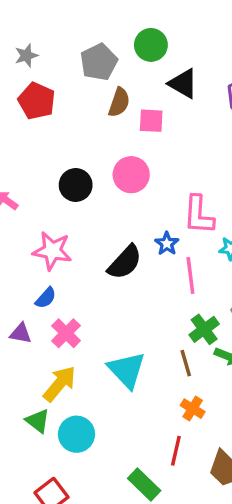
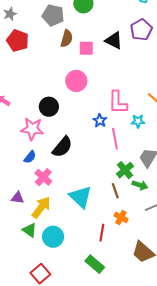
gray pentagon: (99, 62) -> (53, 15), turned -30
black triangle: (183, 84) -> (114, 41), moved
black circle: (76, 185) -> (49, 107), moved
black semicircle: (125, 262) -> (62, 147), moved
purple triangle: (21, 333) -> (18, 198), moved
red line: (176, 451) -> (102, 233), moved

